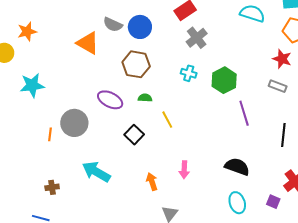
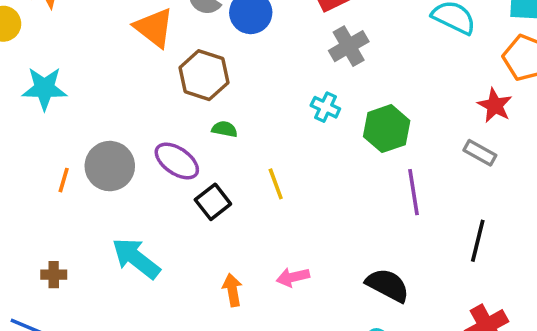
brown hexagon: (136, 64) -> (204, 75), moved
green semicircle: (145, 98) -> (225, 129), moved
purple ellipse: (110, 100) -> (177, 161), moved
pink arrow: (184, 170) -> (293, 277), turned 66

